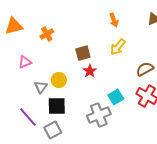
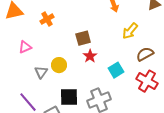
yellow arrow: (118, 47) -> (130, 31), moved
cyan square: (116, 97) -> (116, 70), moved
black square: (57, 106) -> (69, 97), moved

